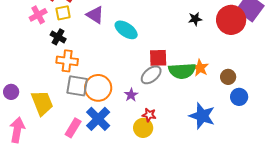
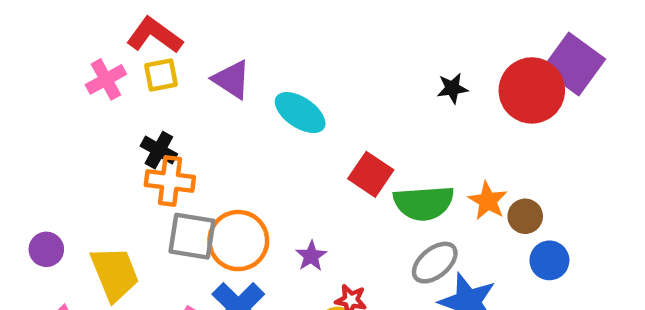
black cross: (58, 37) -> (159, 150), moved
red square: (158, 58) -> (371, 174), turned 36
orange star: (200, 68) -> (488, 201), moved
gray ellipse: (151, 75) -> (435, 263), moved

